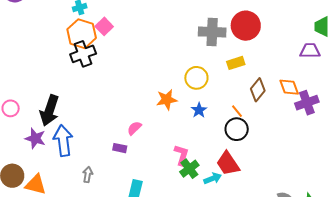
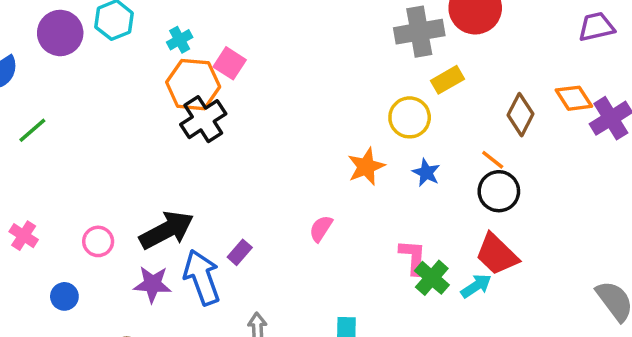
yellow rectangle: (236, 63) -> (447, 80), moved
black arrow: (49, 110) -> (167, 230), turned -124
purple rectangle: (120, 148) -> (240, 252), moved, turned -48

